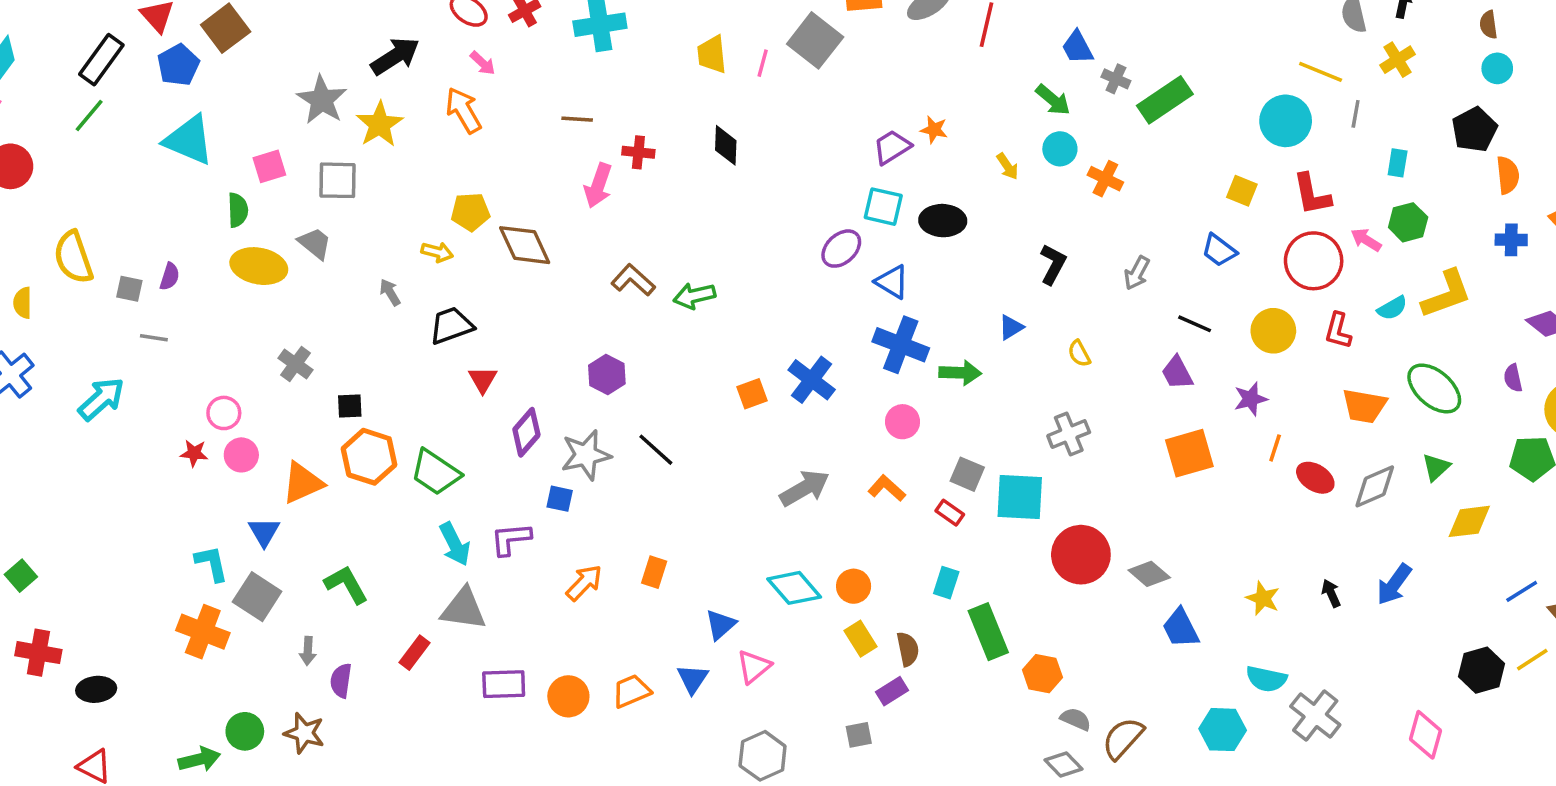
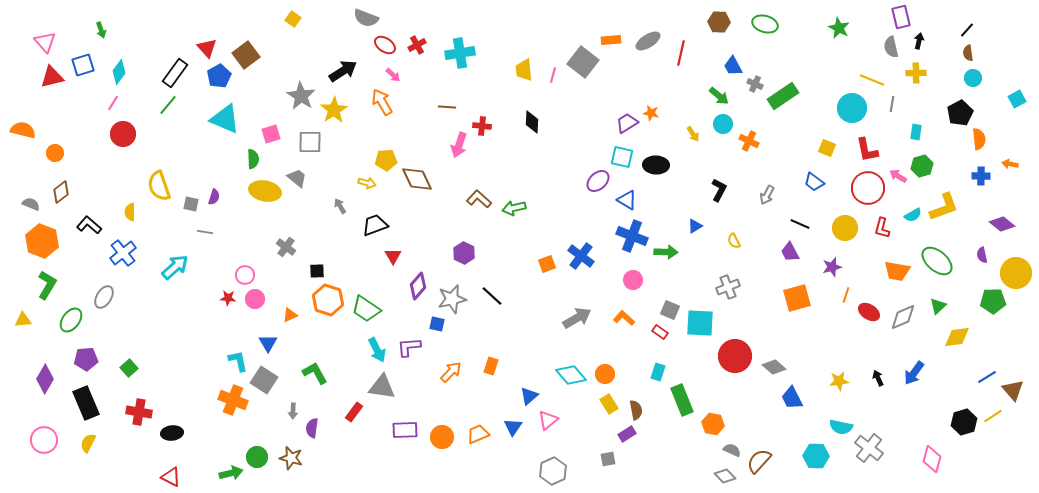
yellow cross: (1398, 60) -> (916, 73), turned 30
orange triangle: (303, 483) -> (290, 315), size x0.6
yellow star: (1263, 598) -> (839, 381), turned -30

